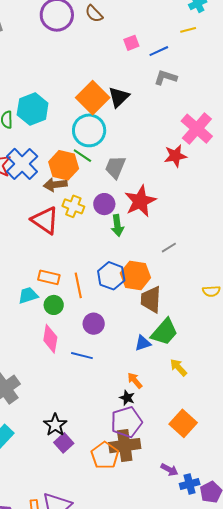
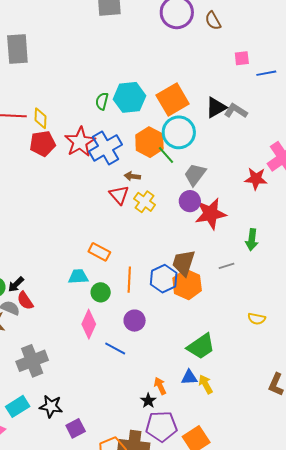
gray L-shape: (165, 77) -> (236, 111), moved
orange square: (93, 98) -> (173, 99), moved
orange hexagon: (64, 165) -> (149, 142), moved
brown arrow: (55, 185) -> (132, 176), size x0.7
purple circle: (104, 204) -> (190, 201), moved
red triangle: (45, 220) -> (119, 195), moved, size x0.7
green arrow: (117, 225) -> (252, 240), moved
orange rectangle: (49, 277) -> (99, 252), moved
brown trapezoid: (151, 300) -> (184, 263), moved
blue triangle: (143, 343) -> (189, 377), moved
purple pentagon: (126, 422) -> (161, 426), moved
black star: (55, 425) -> (51, 406), moved, turned 30

